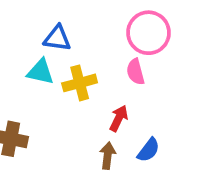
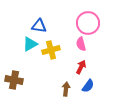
cyan triangle: (40, 72) -> (30, 44), turned -42
red arrow: (119, 118) -> (81, 67), moved

